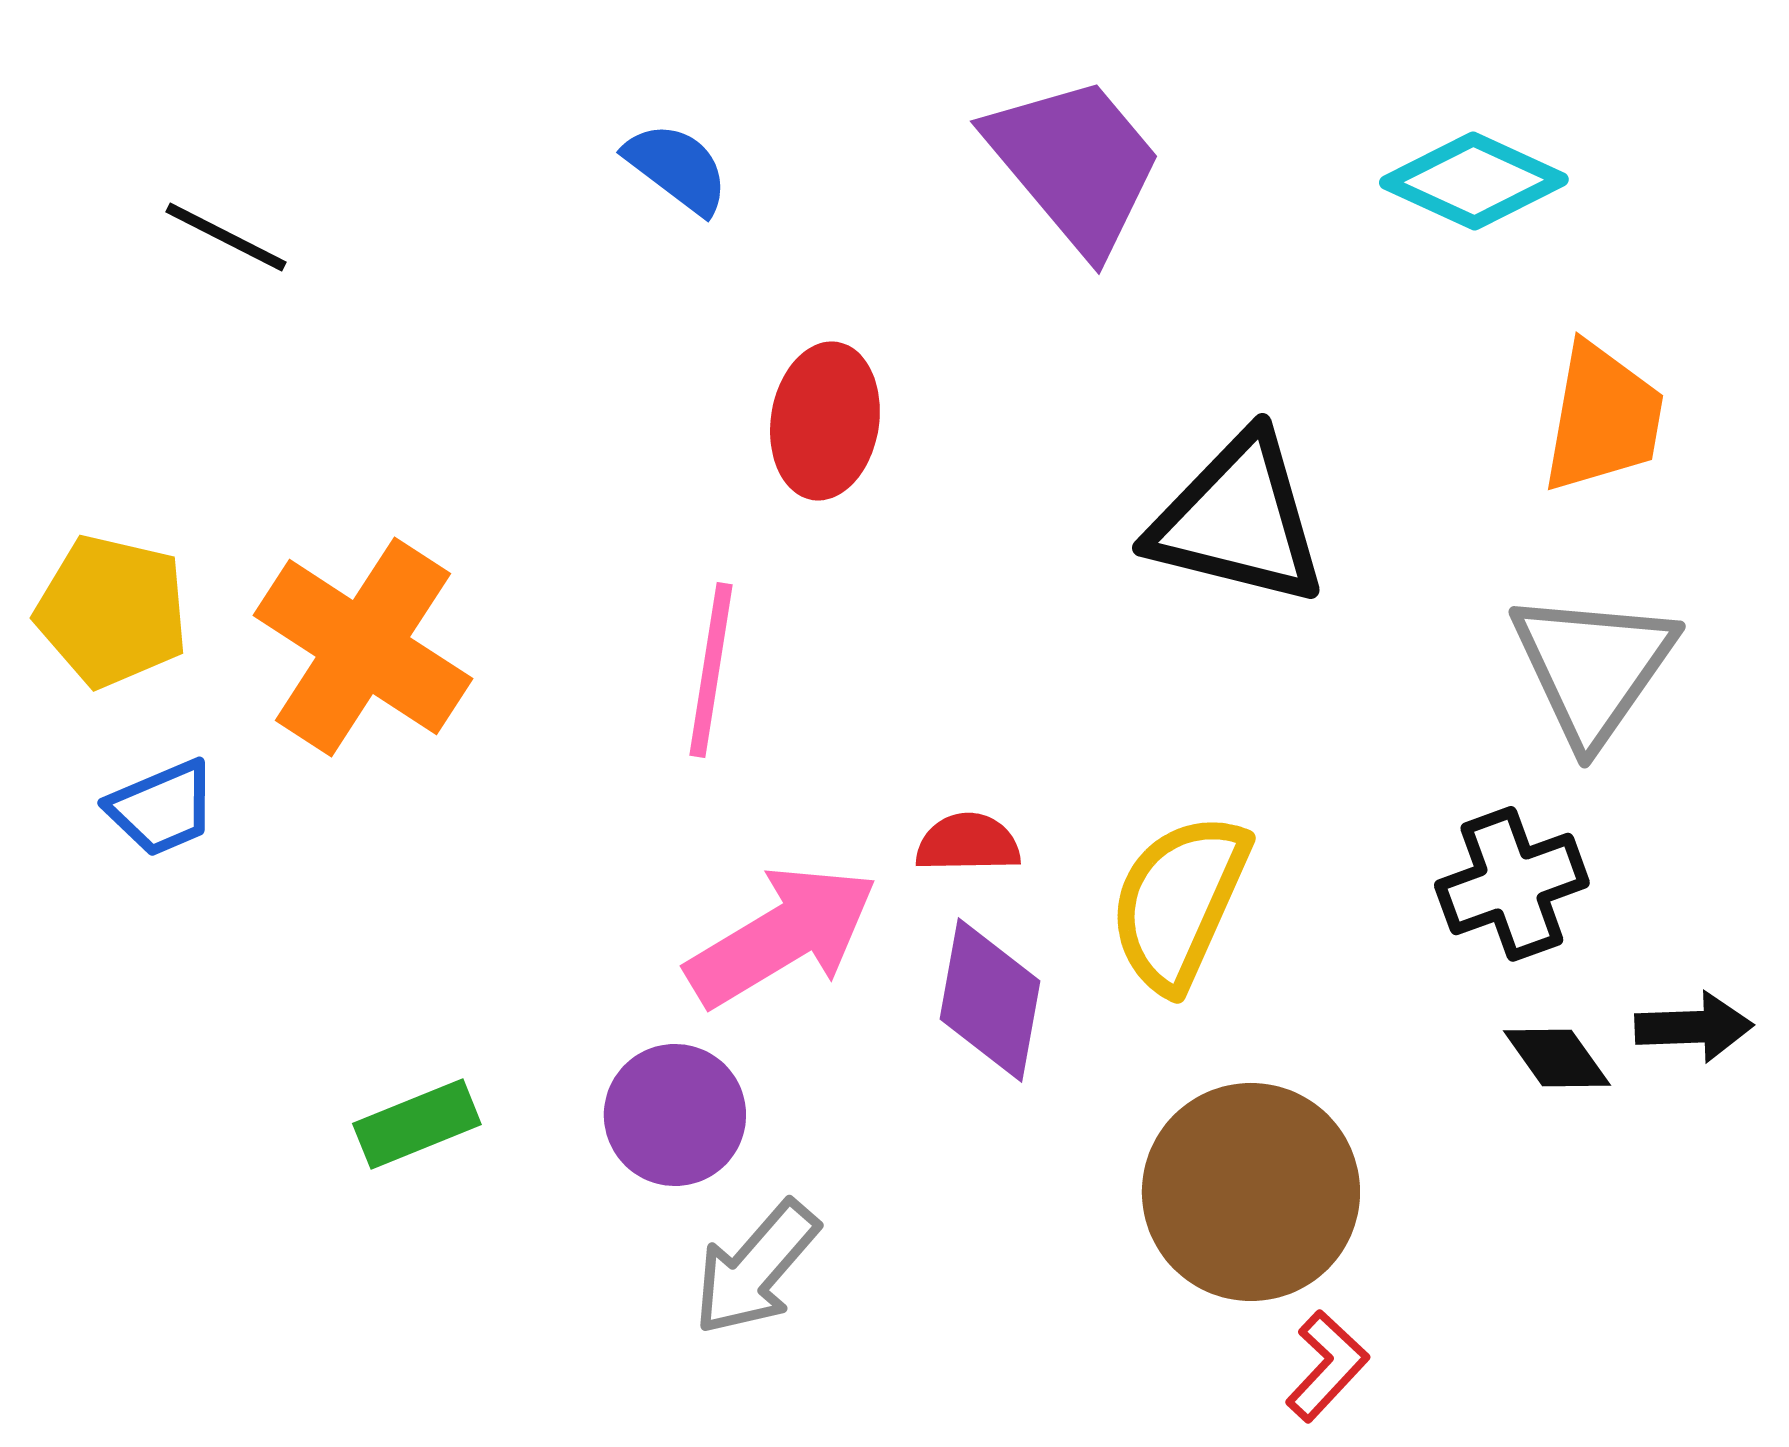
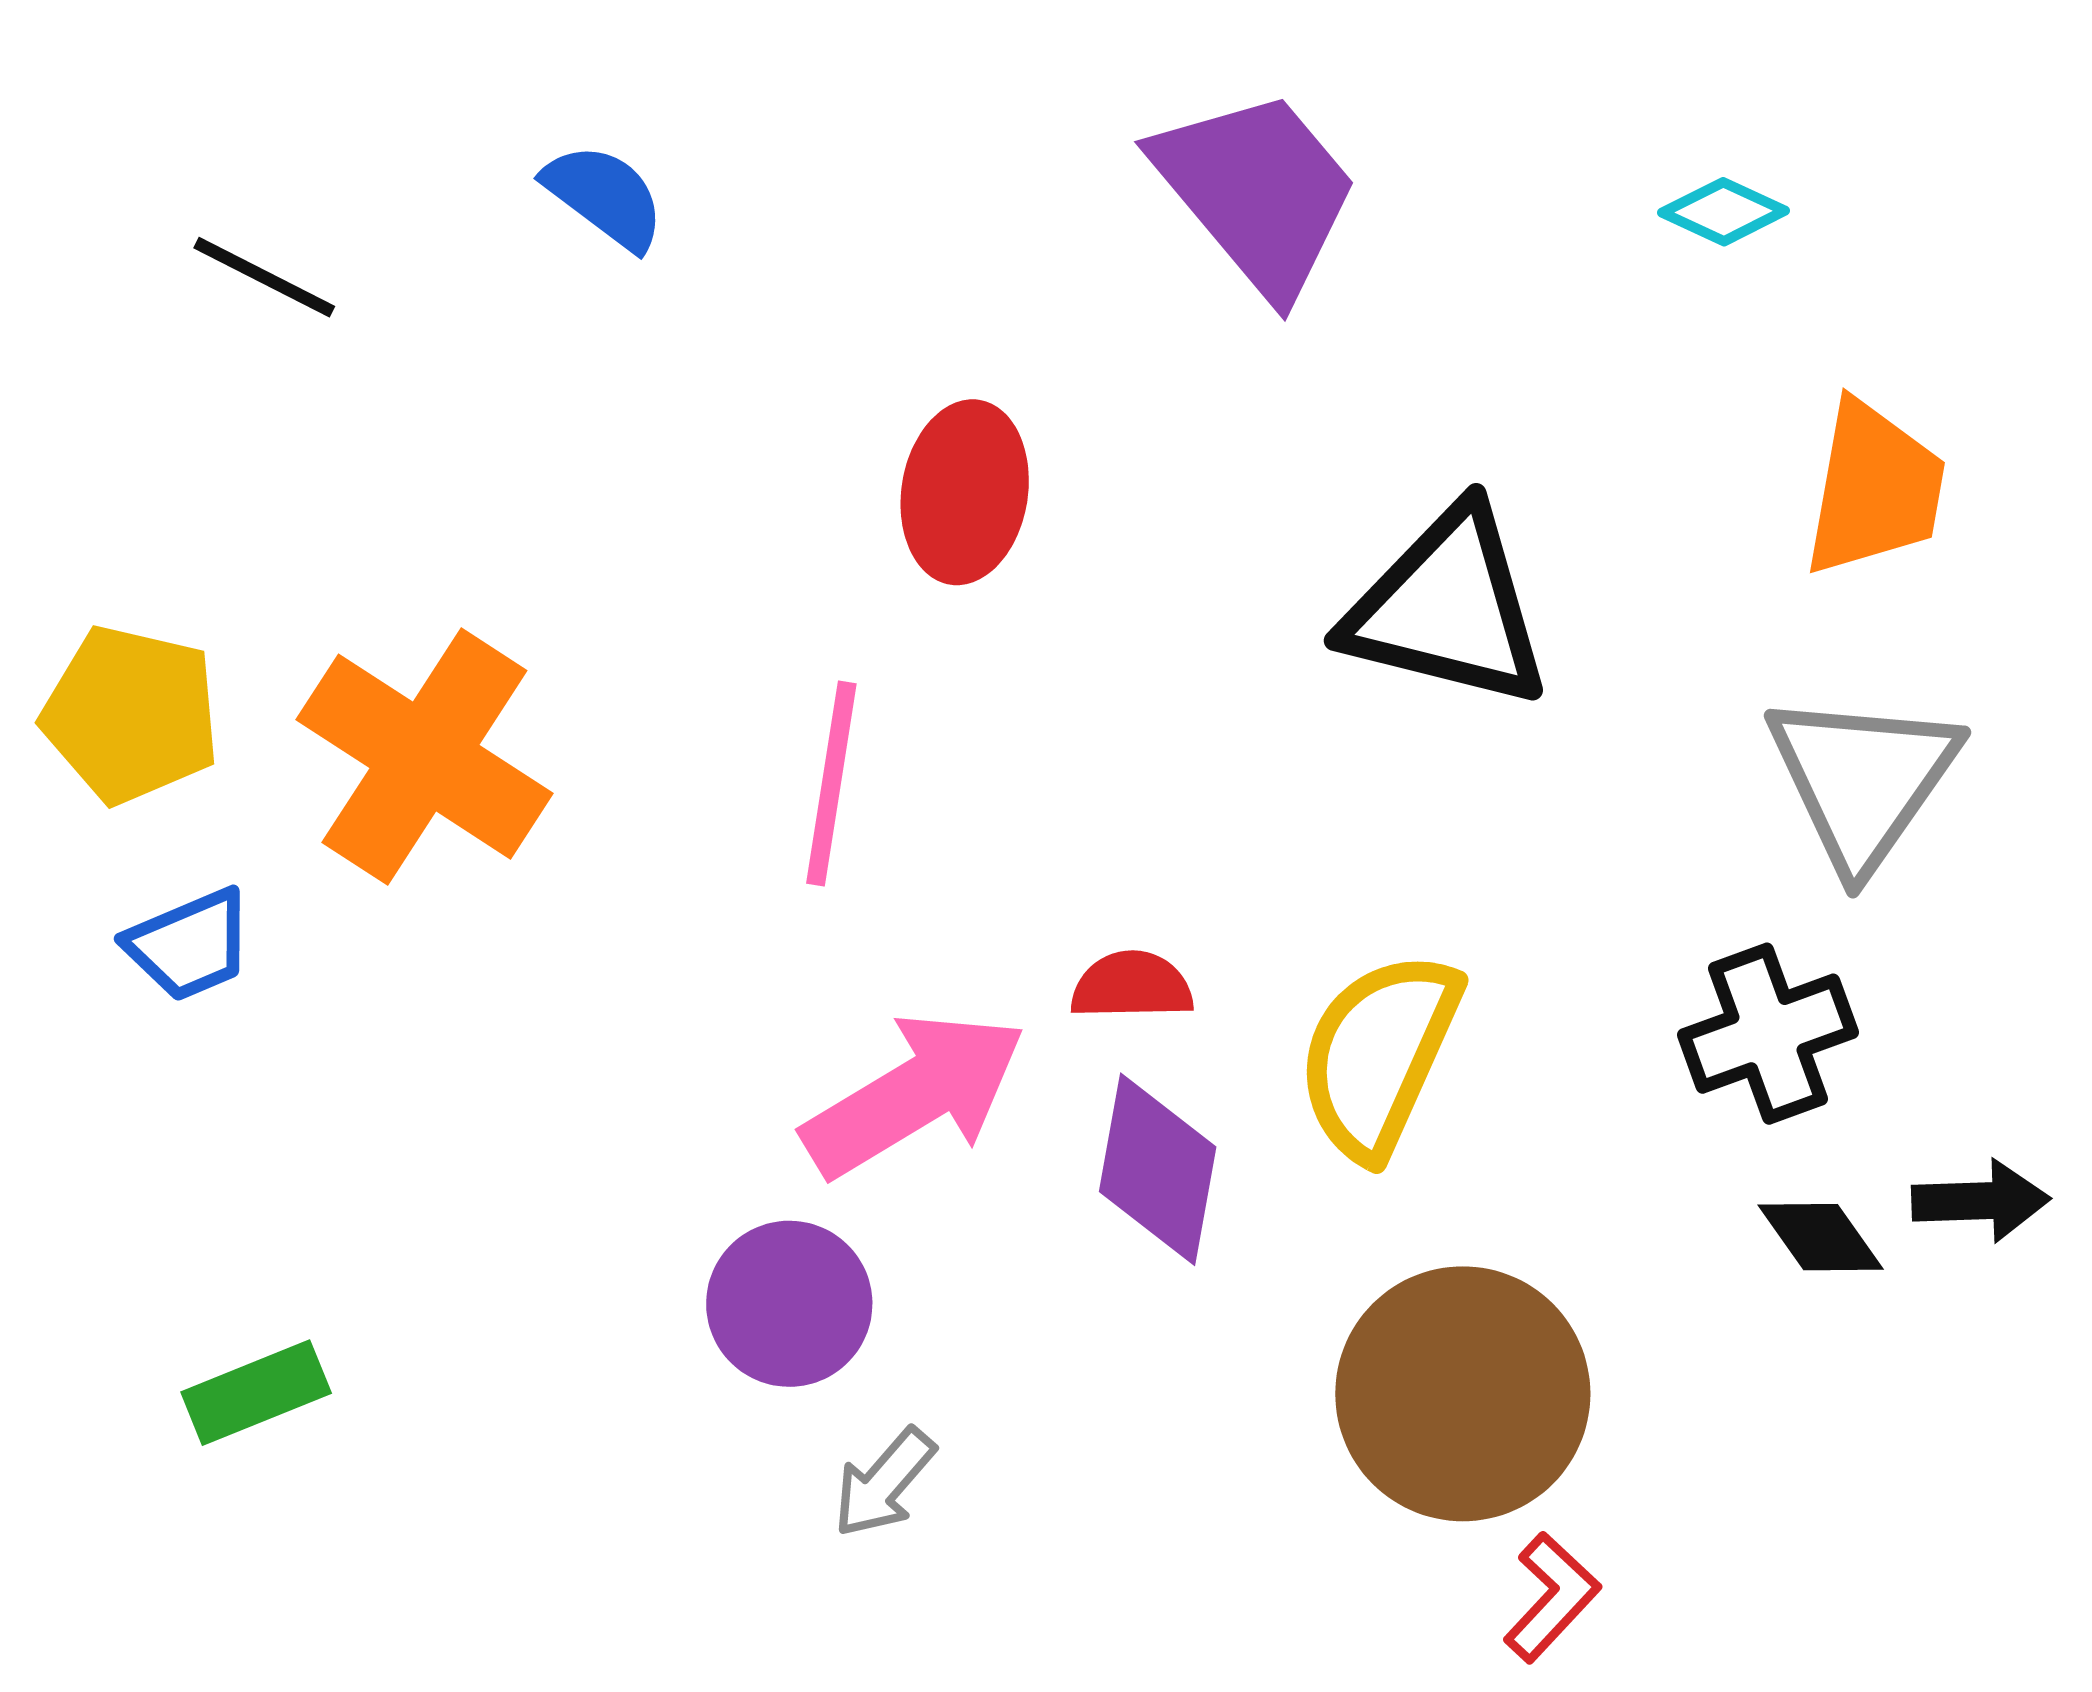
blue semicircle: (677, 168) -> (605, 196), moved
cyan diamond: (1474, 181) -> (1724, 212), size x0.6
green rectangle: (417, 1124) -> (256, 1393), moved
gray arrow: (756, 1268) -> (884, 1483), size x0.7

